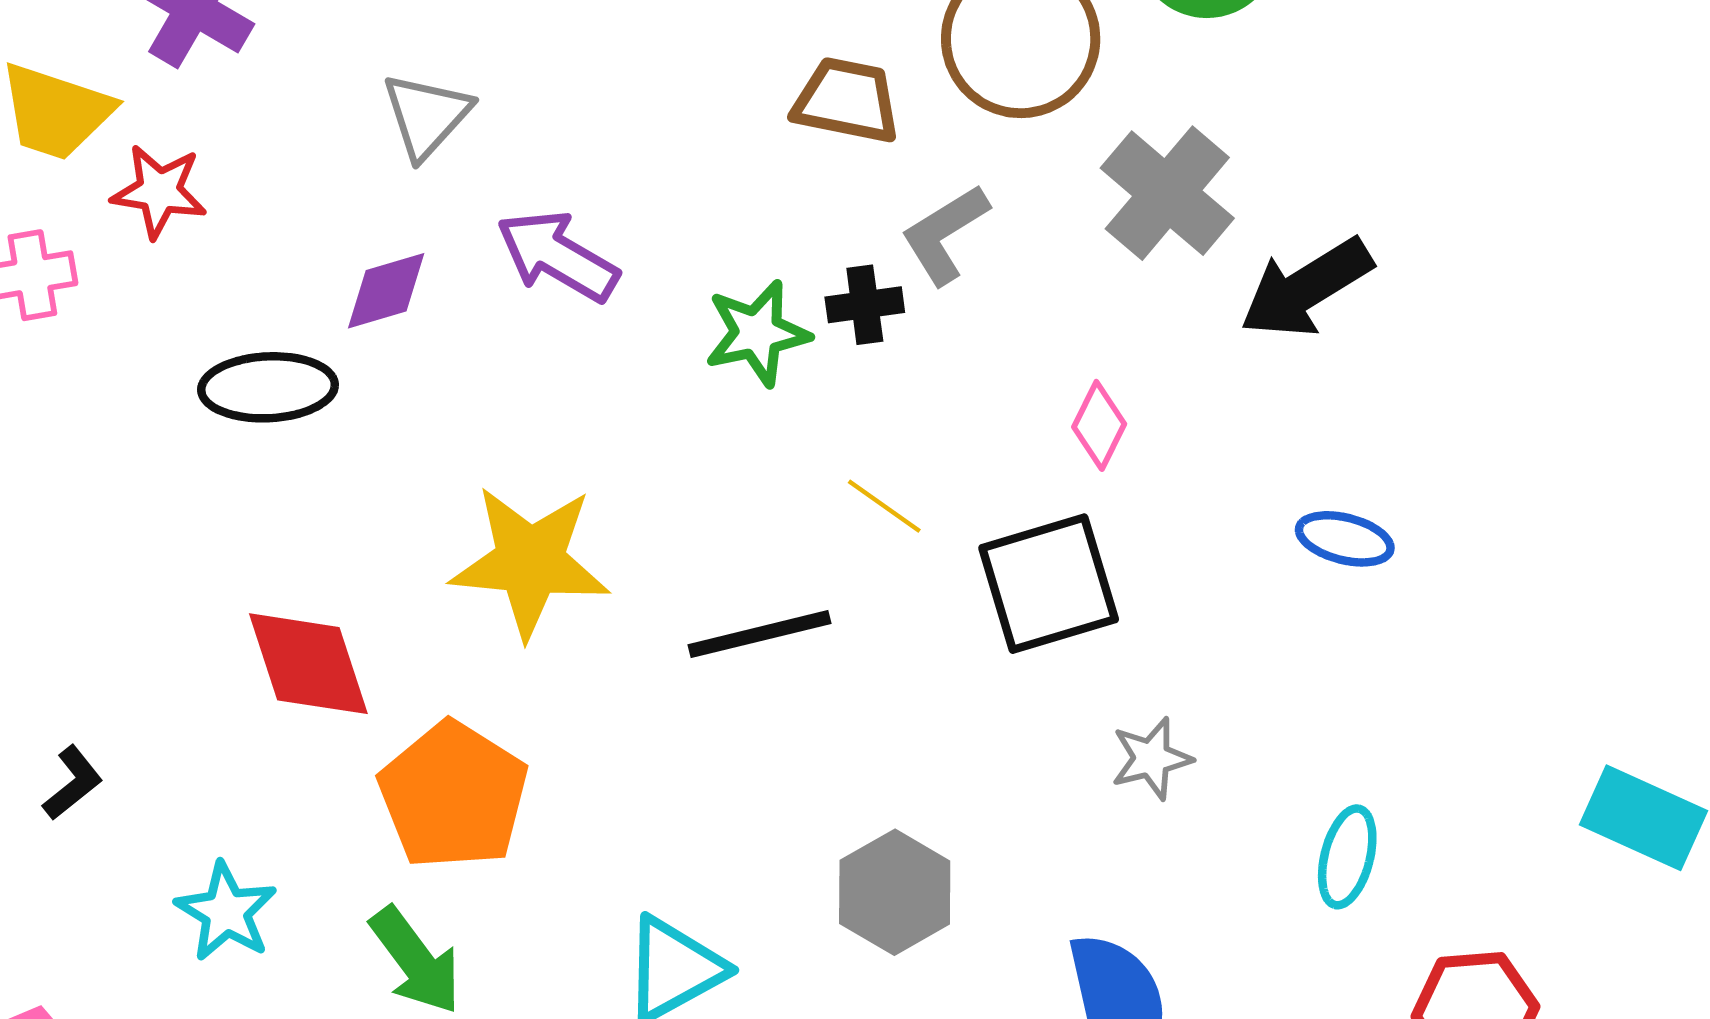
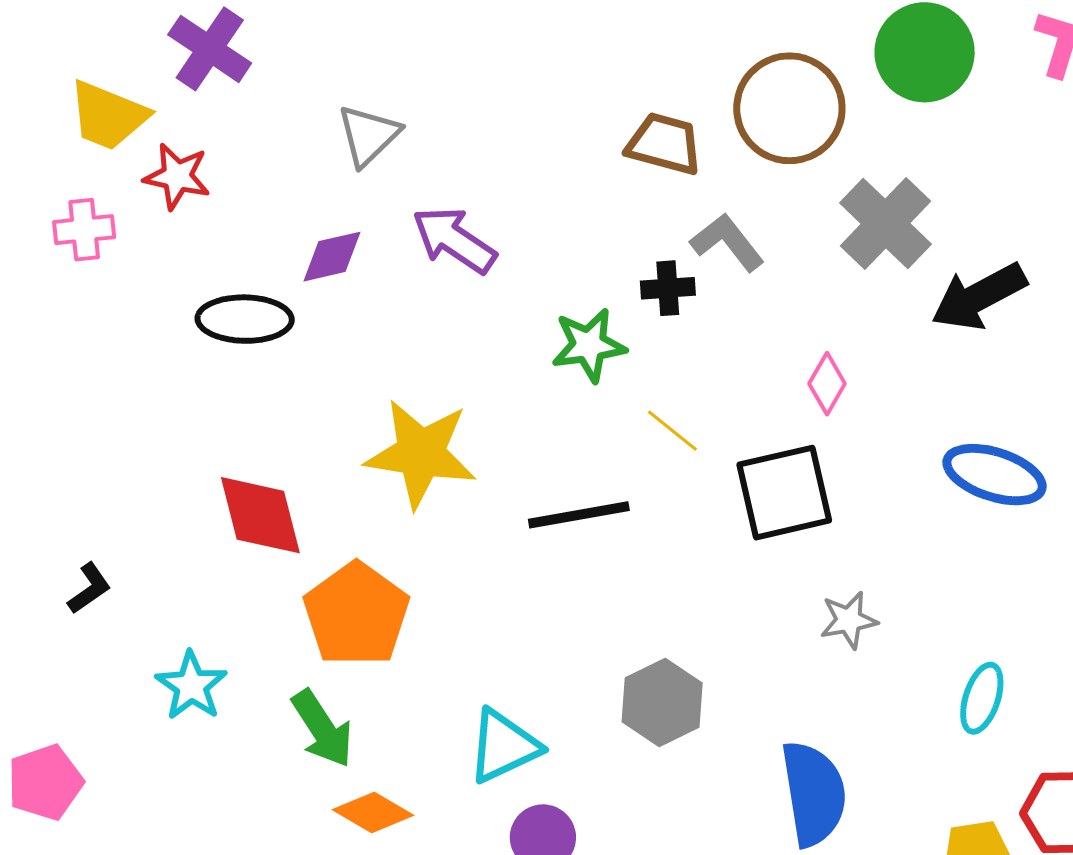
gray L-shape: (945, 234) -> (727, 242), turned 80
green star: (757, 333) -> (589, 345), moved
blue ellipse: (1345, 539) -> (995, 475), size x1.5

